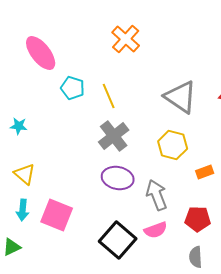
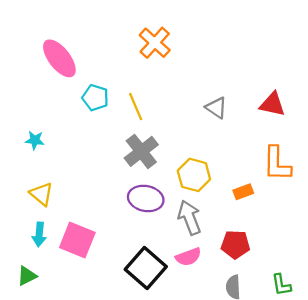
gray triangle: (181, 97) -> (216, 108), size x0.6
yellow hexagon: (173, 145) -> (194, 175), moved

